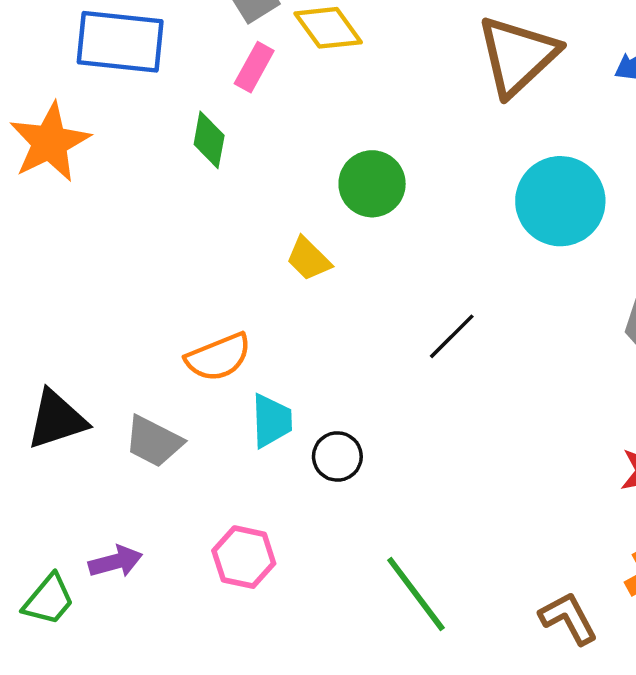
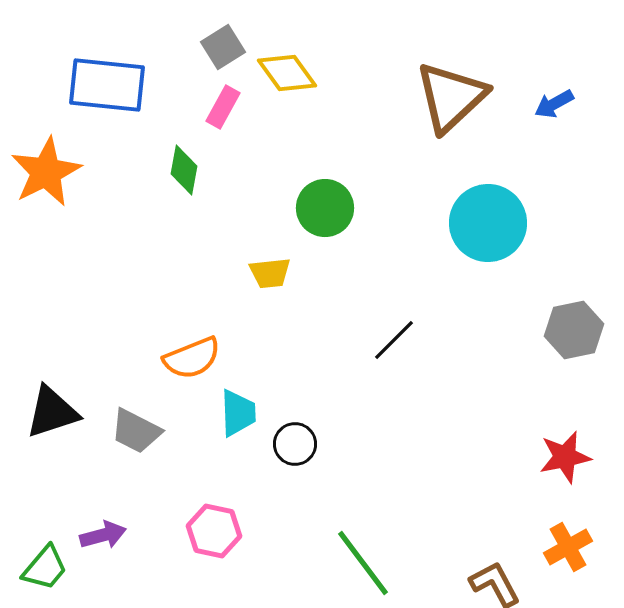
yellow trapezoid: (308, 259) -> (270, 273), turned -51

